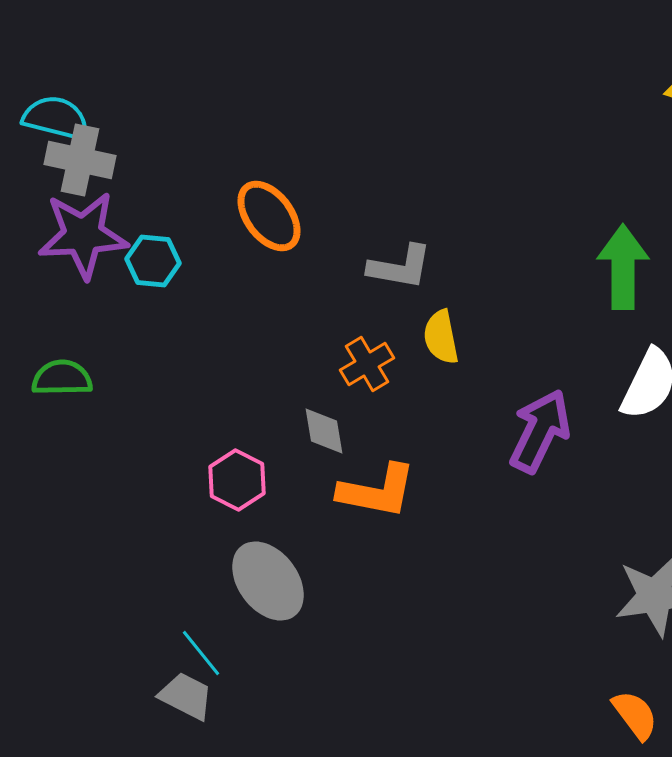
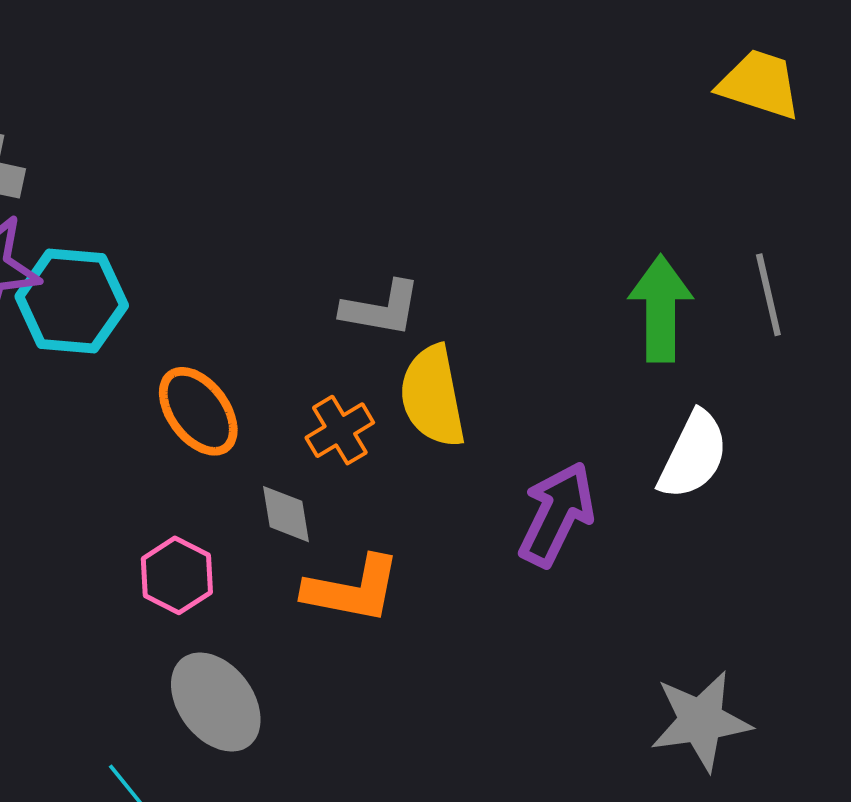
orange ellipse: (269, 216) -> (198, 411), moved
cyan hexagon: (153, 261) -> (72, 301), size x1.6
yellow semicircle: (441, 337) -> (433, 396), size x1.5

